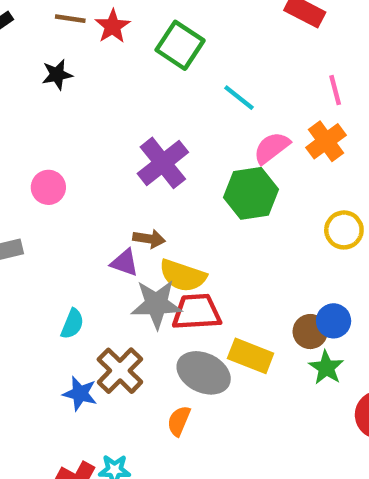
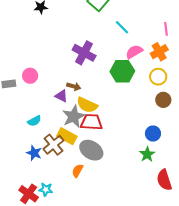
purple cross: (163, 163) -> (84, 53), turned -30
pink circle: (48, 187) -> (30, 76), moved
yellow circle: (344, 230) -> (158, 77), moved
gray star: (156, 304) -> (74, 116), turned -30
cyan semicircle: (72, 324) -> (34, 121), turned 32
brown circle: (310, 332) -> (163, 100), moved
yellow rectangle: (251, 356) -> (67, 136), moved

